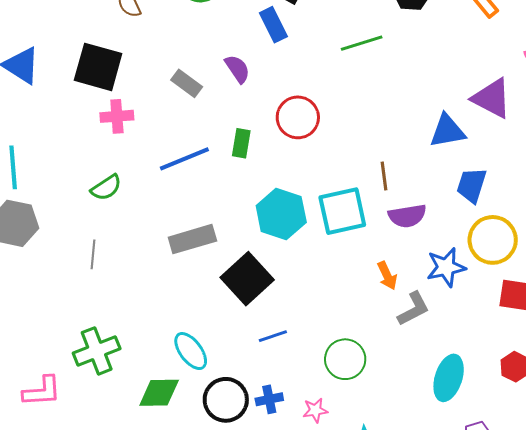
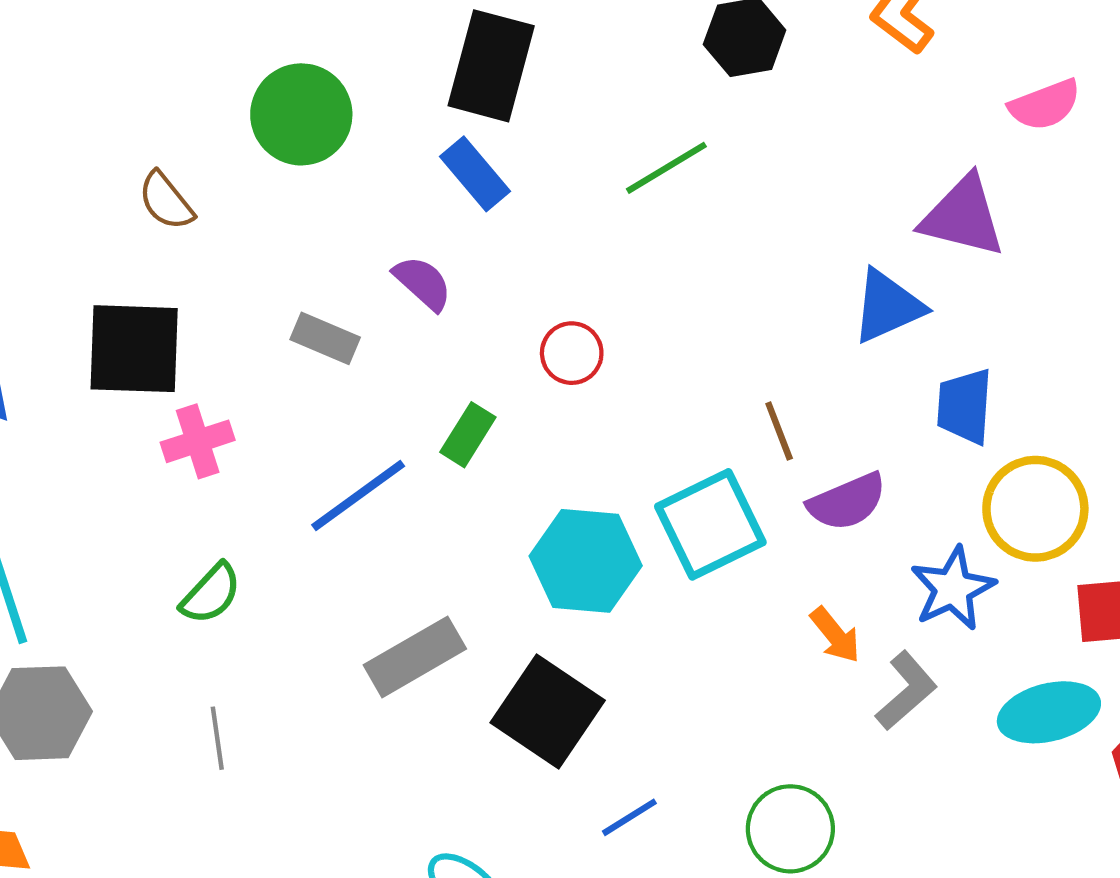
red circle: (298, 117) -> (572, 353), size x0.7
green rectangle: (241, 143) -> (468, 435), turned 36
cyan ellipse: (449, 378) -> (1049, 712), moved, turned 72

